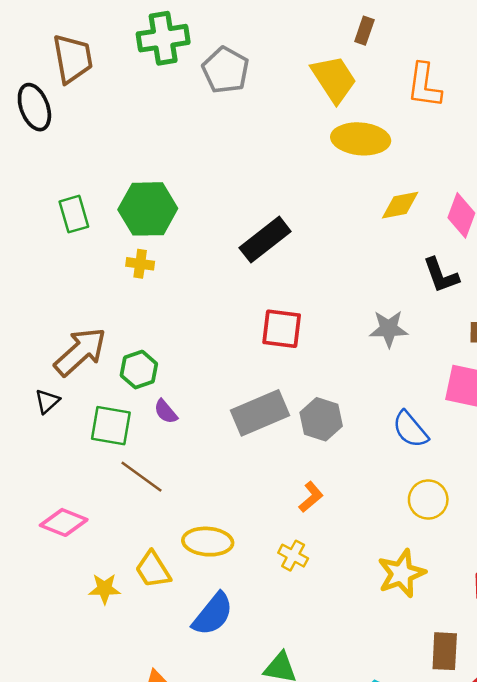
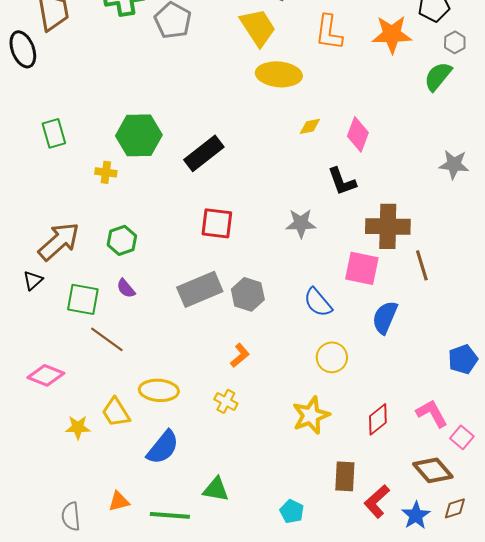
yellow diamond: (400, 205) -> (310, 126), size x0.7
green hexagon: (148, 209) -> (139, 135), moved
green hexagon: (139, 370) -> (122, 240), moved

